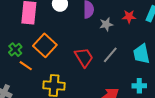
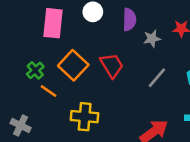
red trapezoid: (84, 57) -> (112, 65), moved

